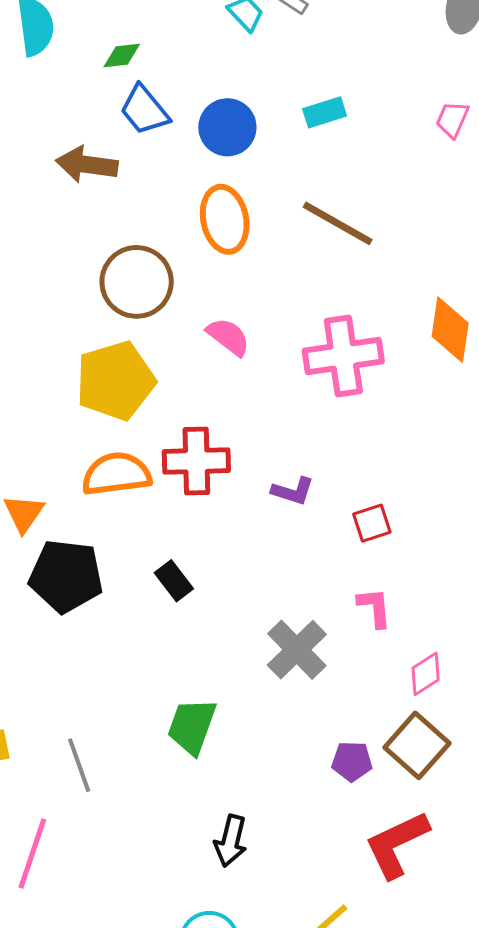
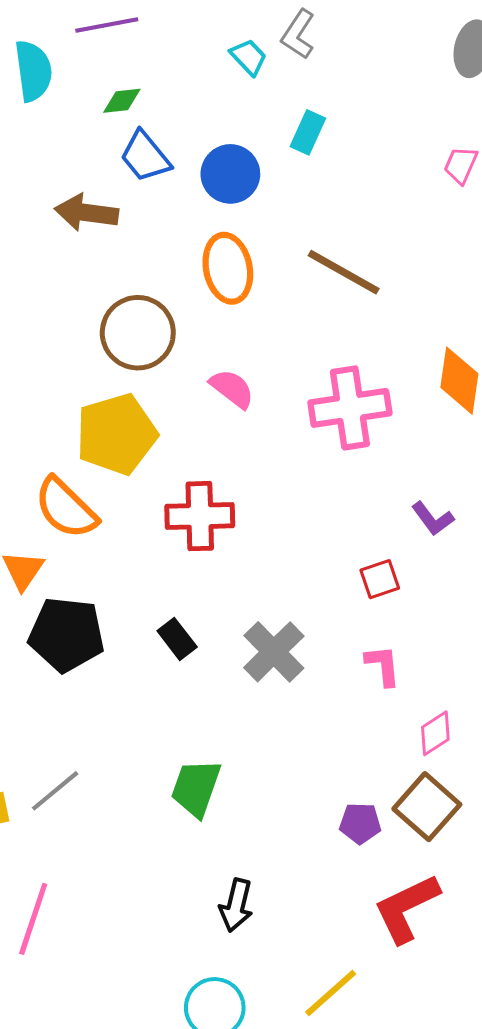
cyan rectangle: (325, 112) -> (308, 132), moved, turned -48
orange semicircle: (116, 474) -> (66, 508), moved, turned -128
purple L-shape: (293, 491) -> (433, 519), moved, turned 36
gray cross: (297, 650) -> (274, 652), moved
gray line: (79, 765) -> (55, 791), moved, turned 70

